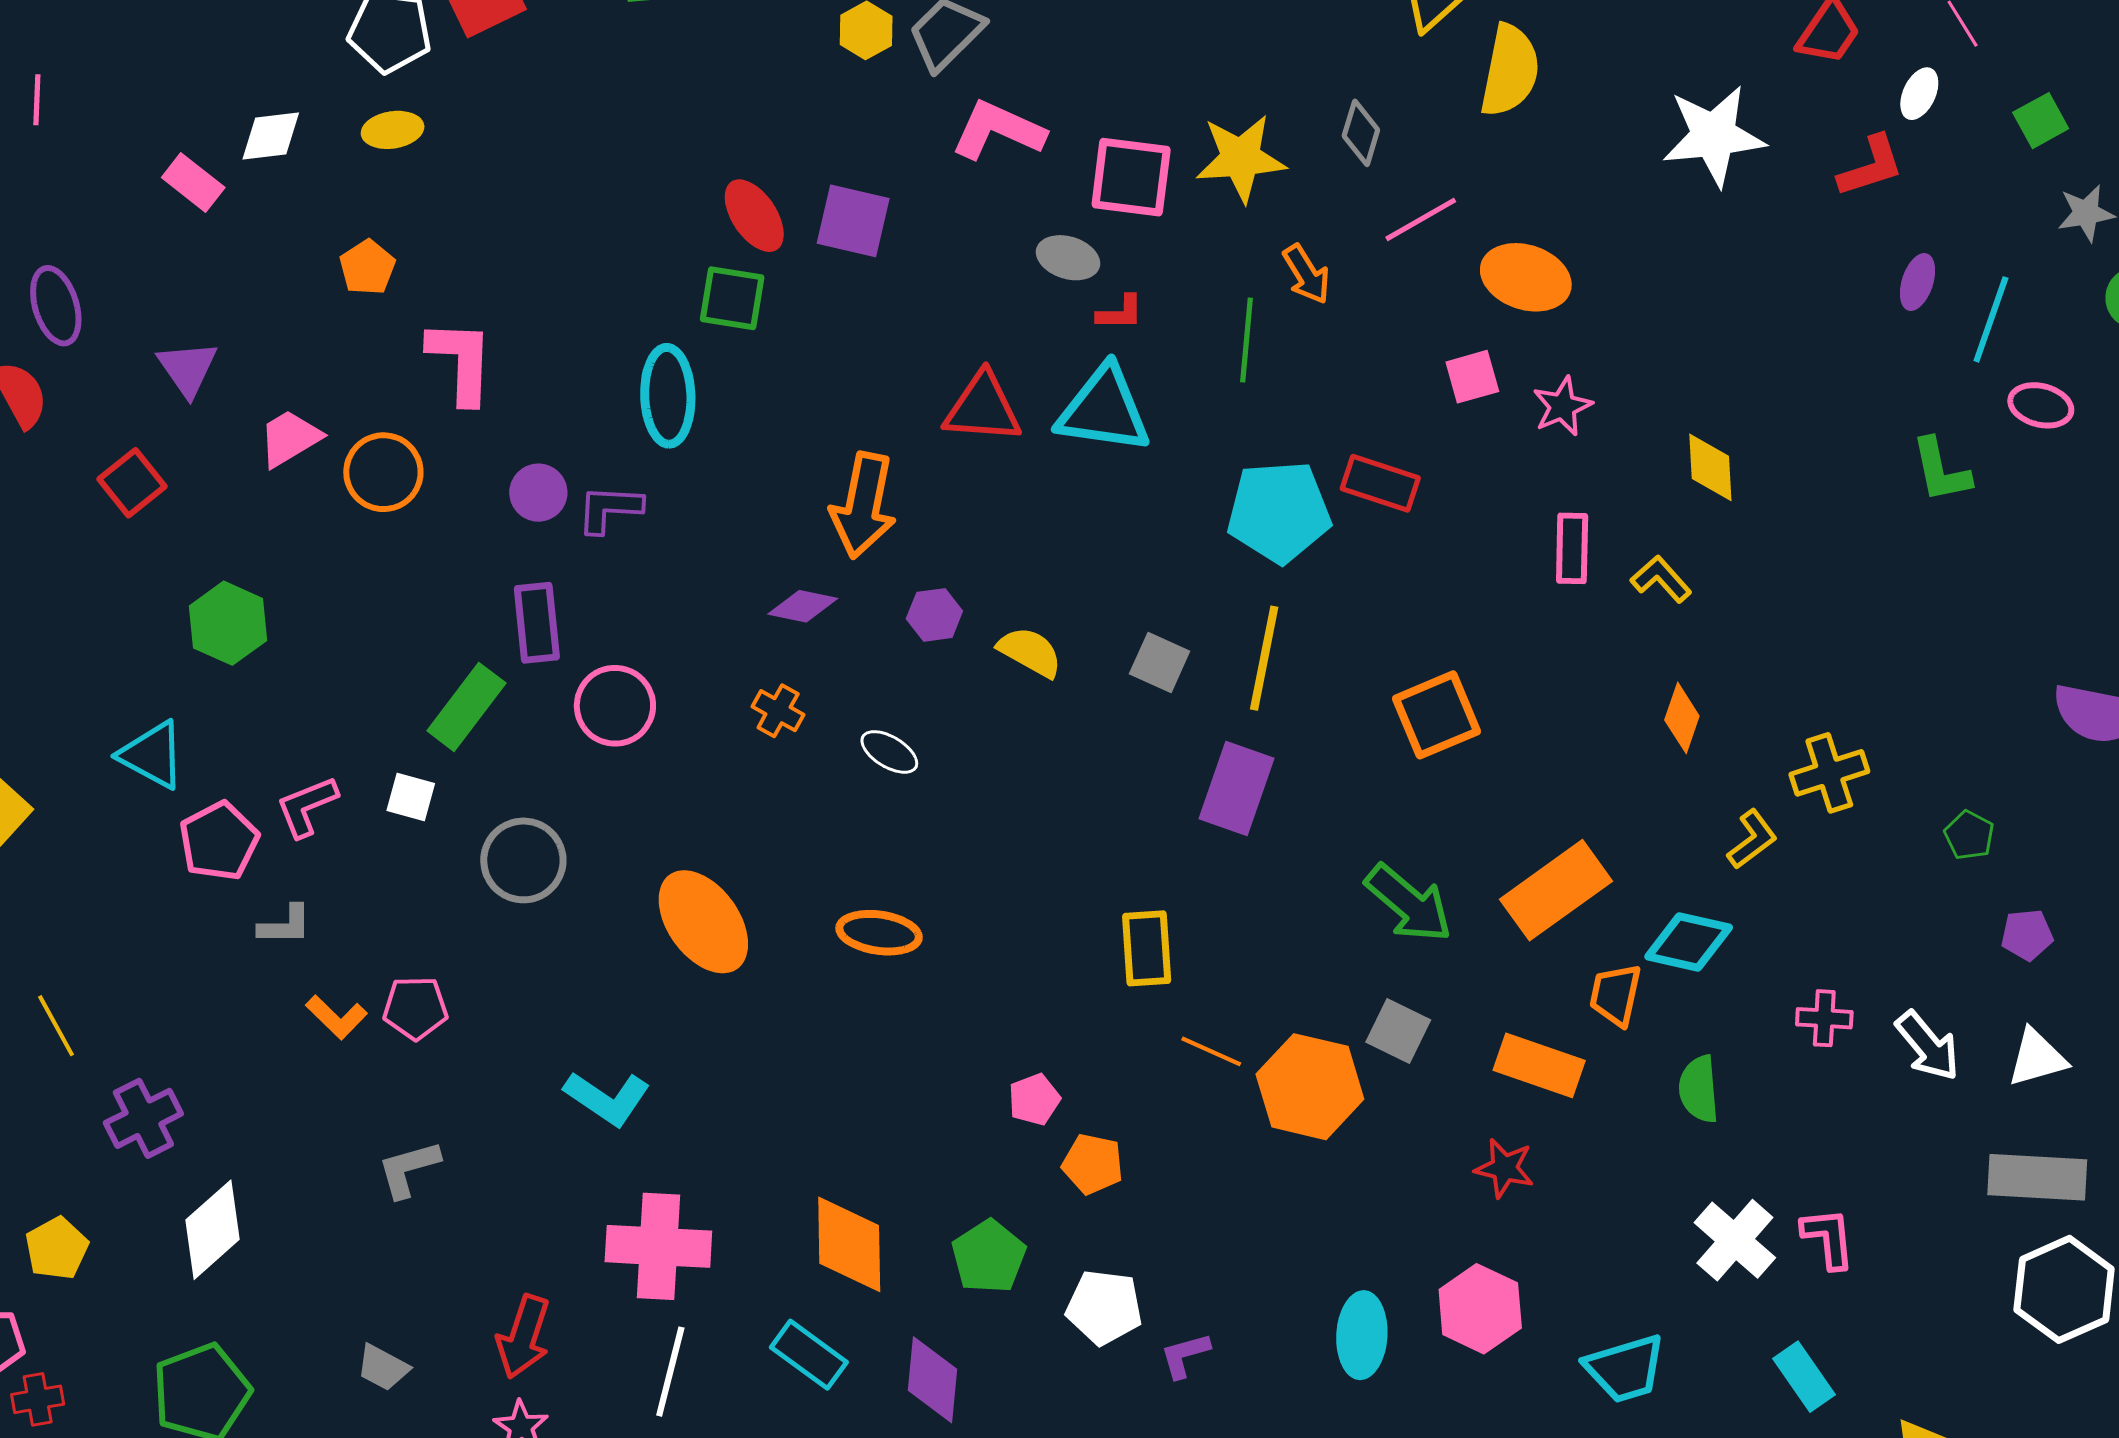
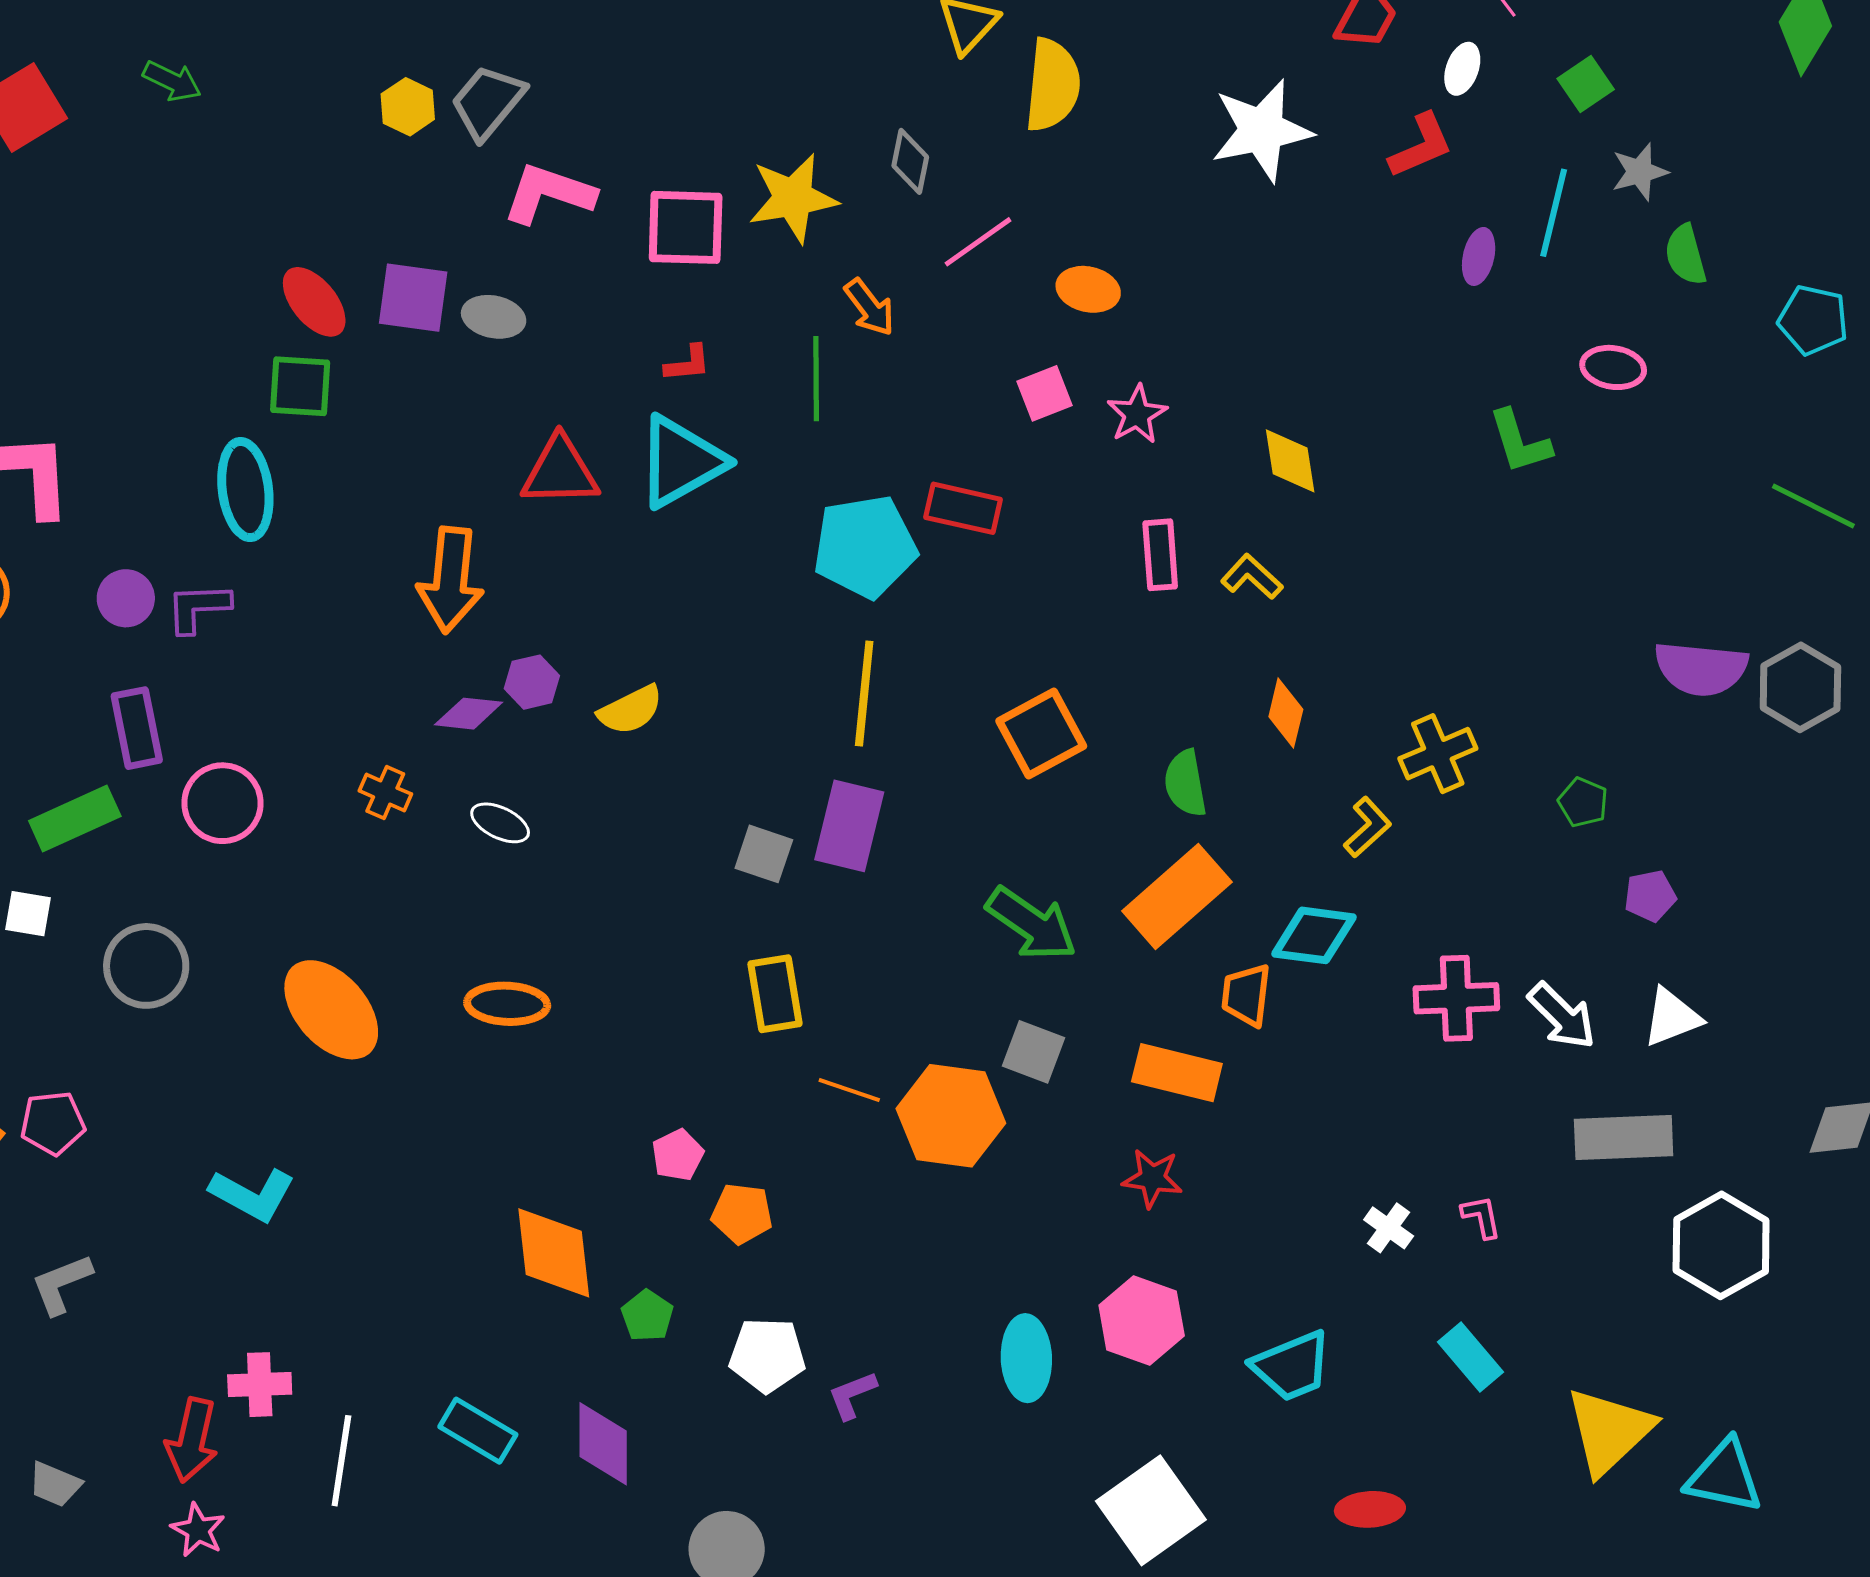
gray ellipse: (1068, 258) -> (494, 317), moved
orange ellipse: (1526, 277) -> (1088, 289), size x0.7
cyan line: (1991, 319) -> (1554, 213), moved
cyan triangle: (1104, 410) -> (681, 462), turned -32
purple diamond: (803, 606) -> (469, 714), moved
yellow semicircle: (1030, 652) -> (631, 710), turned 130
gray square: (1160, 663) -> (764, 854), moved
green rectangle: (466, 707) -> (75, 819), turned 34
pink cross: (1824, 1018) -> (1456, 998), size x1.5
green semicircle: (1699, 1089) -> (1185, 783), moved
gray rectangle: (2037, 1177) -> (1624, 1138), moved
pink L-shape: (1828, 1238) -> (1481, 1217), size x0.7
white cross: (1735, 1240) -> (1389, 1228), size x0.6
orange diamond: (849, 1244) -> (554, 1253), moved
pink cross: (658, 1246) -> (260, 1385), moved, size x0.6
green pentagon: (989, 1257) -> (647, 1316), size x0.7

